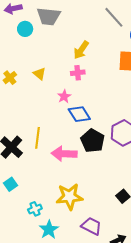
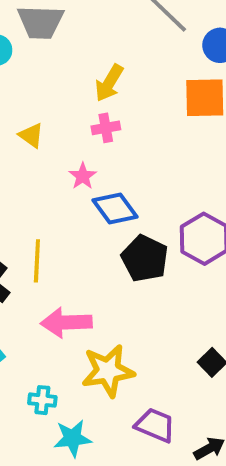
pink arrow: (64, 154) -> (66, 323), moved
cyan cross: (35, 209) -> (42, 400), turned 32
cyan star: (49, 230) -> (73, 438), turned 30

